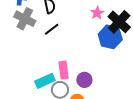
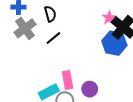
pink star: (97, 13) -> (109, 18), moved
gray cross: (25, 19) -> (25, 28), turned 30

